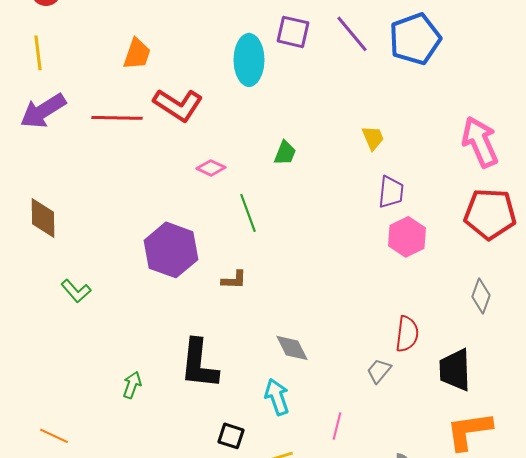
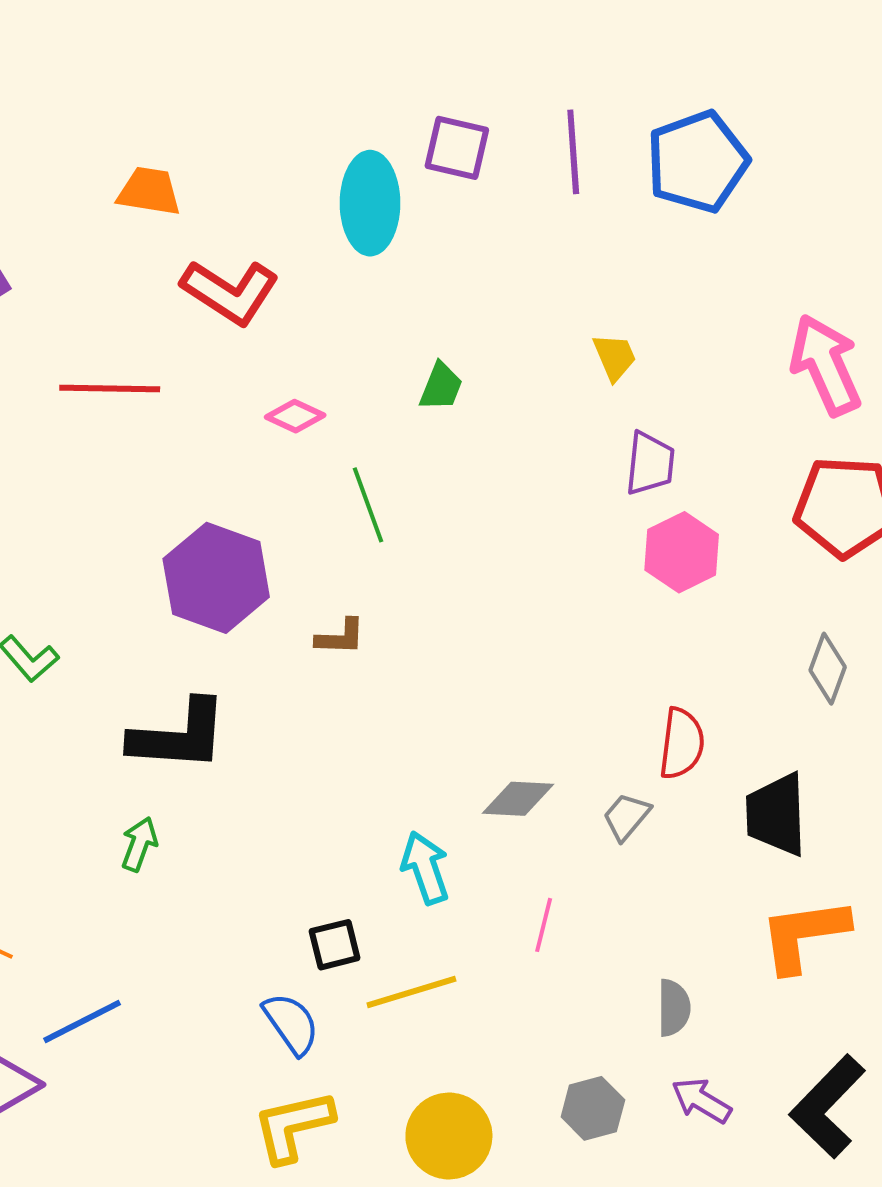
purple line: (352, 34) -> (573, 152), turned 36
orange trapezoid: (137, 54) -> (149, 191), turned -100
red line: (117, 118) -> (110, 389), moved
gray diamond: (292, 348) -> (518, 799), moved, turned -60
black L-shape: (199, 364) -> (179, 736), moved, turned -92
black square: (231, 436) -> (335, 945), turned -32

